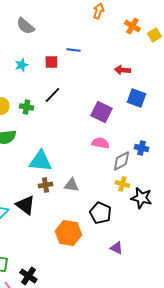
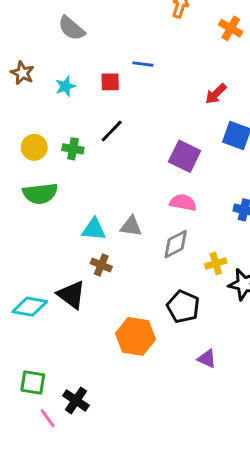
red arrow: (122, 70) -> (216, 94), turned -49
cyan triangle: (40, 161) -> (94, 229), size x0.7
gray diamond: (121, 161) -> (176, 244), moved
yellow cross: (122, 184) -> (216, 263), turned -32
brown cross: (45, 185) -> (101, 265), turned 32
gray triangle: (71, 185) -> (131, 226), moved

